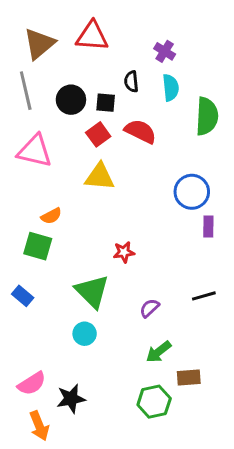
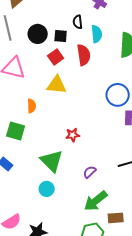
cyan semicircle: (171, 88) -> (97, 34), moved
red semicircle: (140, 131) -> (84, 55), turned 55
orange semicircle: (51, 216) -> (32, 106), moved, turned -64
green arrow: (159, 352) -> (96, 201), size x1.4

